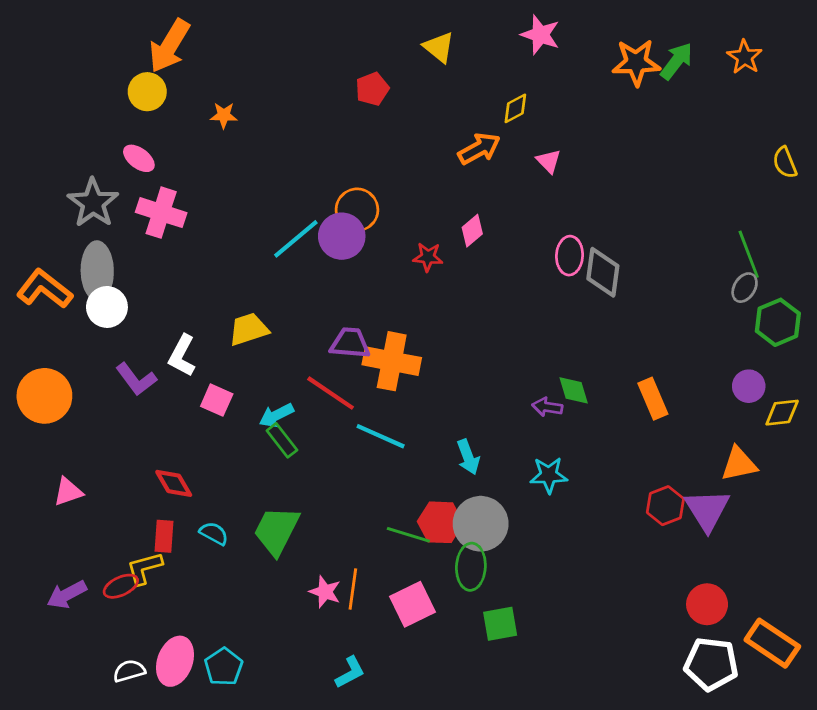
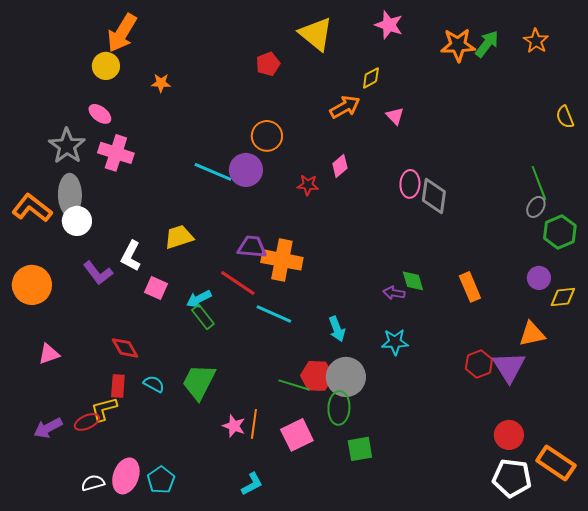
yellow triangle: (439, 47) -> (316, 34), size x1.5
orange circle: (357, 210) -> (267, 136), moved
cyan line: (296, 239) -> (213, 172), turned 63

